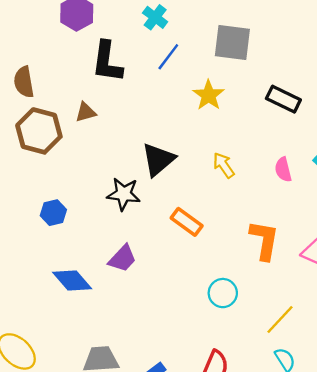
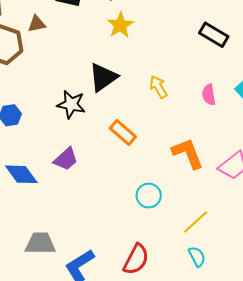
yellow star: (209, 95) -> (120, 25), moved
brown triangle: (86, 112) -> (37, 24), moved
orange L-shape: (264, 240) -> (188, 153), turned -36

